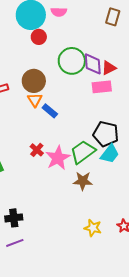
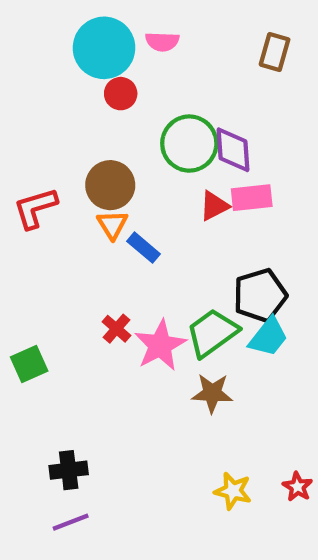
red triangle: (109, 68) -> (214, 206), moved
black pentagon: (106, 134) -> (260, 295), turned -30

